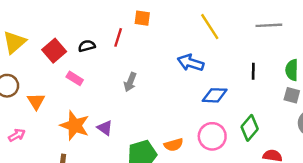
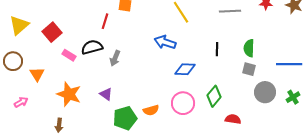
black semicircle: (87, 46) -> (92, 47), moved, size x1.5
purple triangle: (105, 128) -> (106, 94), moved

